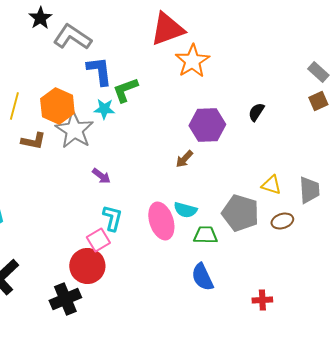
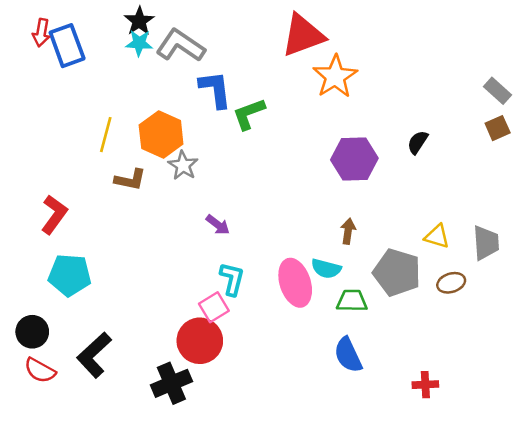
cyan star: (104, 109) -> (139, 43), moved
gray star: (74, 130) -> (183, 165), size x0.6
brown arrow: (184, 159) -> (348, 231), moved, turned 144

